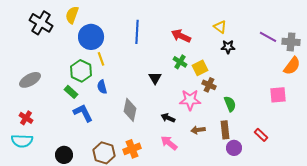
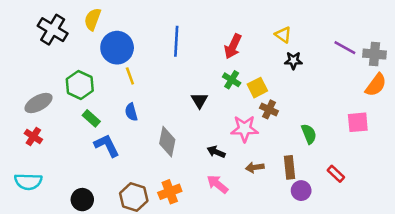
red arrow: (181, 36) -> (233, 46), turned -90
green hexagon: (81, 71) -> (80, 85), moved
green semicircle: (230, 104) -> (309, 134), moved
red cross: (26, 118) -> (33, 136), moved

